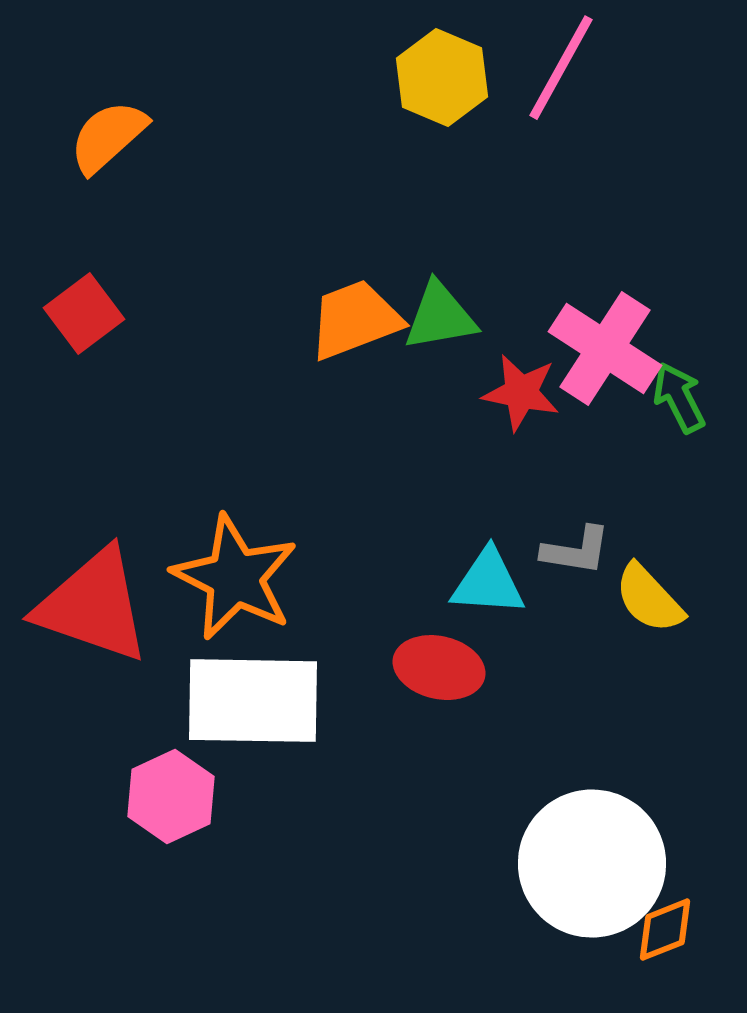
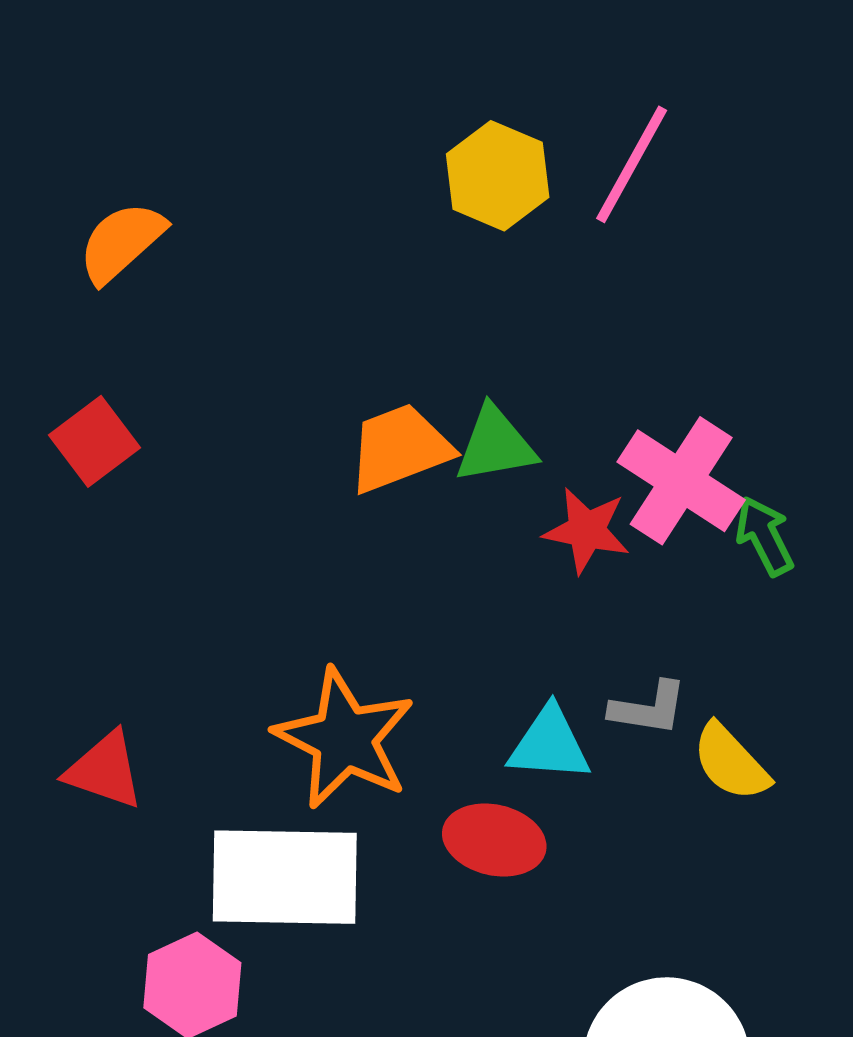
orange star: (235, 578) -> (344, 739), moved
red triangle: (93, 606) -> (105, 770), size x0.6

